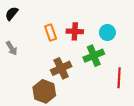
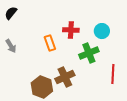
orange rectangle: (51, 32) -> (50, 43), moved
brown cross: (61, 68) -> (65, 77), moved

